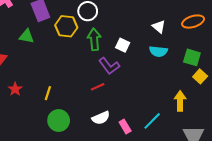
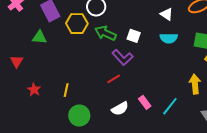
green arrow: (94, 39) -> (105, 33), turned -55
pink rectangle: (125, 127) -> (145, 102), moved

